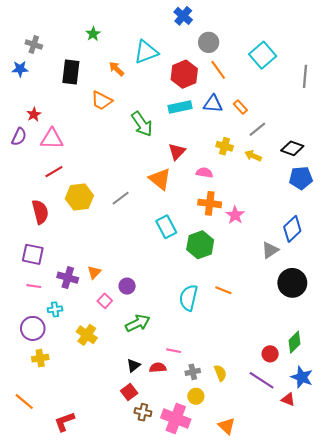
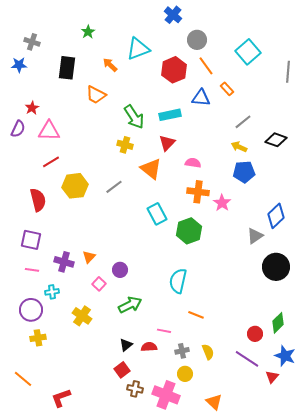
cyan rectangle: (180, 107) -> (170, 115), moved
orange rectangle: (240, 107) -> (227, 89), moved
yellow cross: (225, 146) -> (125, 145), moved
blue pentagon: (301, 178) -> (244, 172), moved
orange line: (223, 290) -> (196, 315), moved
red triangle: (288, 399) -> (272, 377), turned 48

